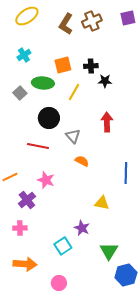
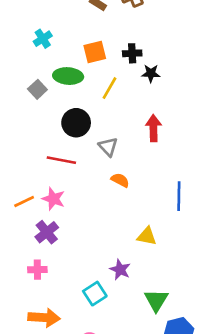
pink star: (46, 180) -> (53, 199), moved

